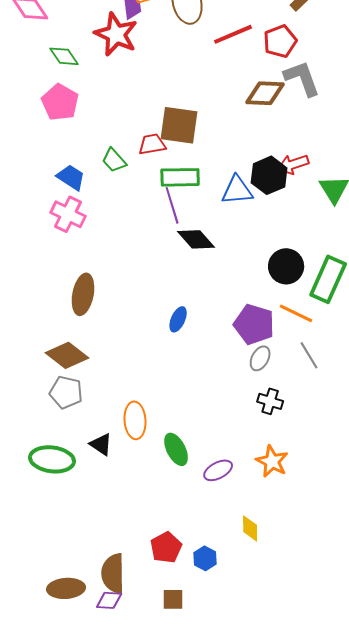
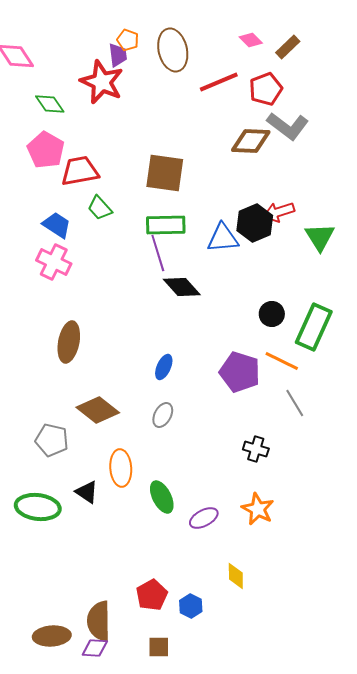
gray L-shape: (302, 78) -> (288, 126), turned 147
red trapezoid: (152, 144) -> (80, 171), moved, size x1.4
black circle: (286, 266) -> (272, 314), size x0.7
brown diamond: (67, 355) -> (98, 410), moved
gray ellipse: (260, 358) -> (163, 415), moved

